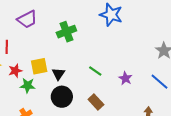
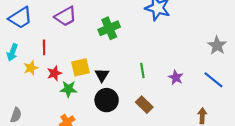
green line: (95, 71) -> (142, 71), turned 48

